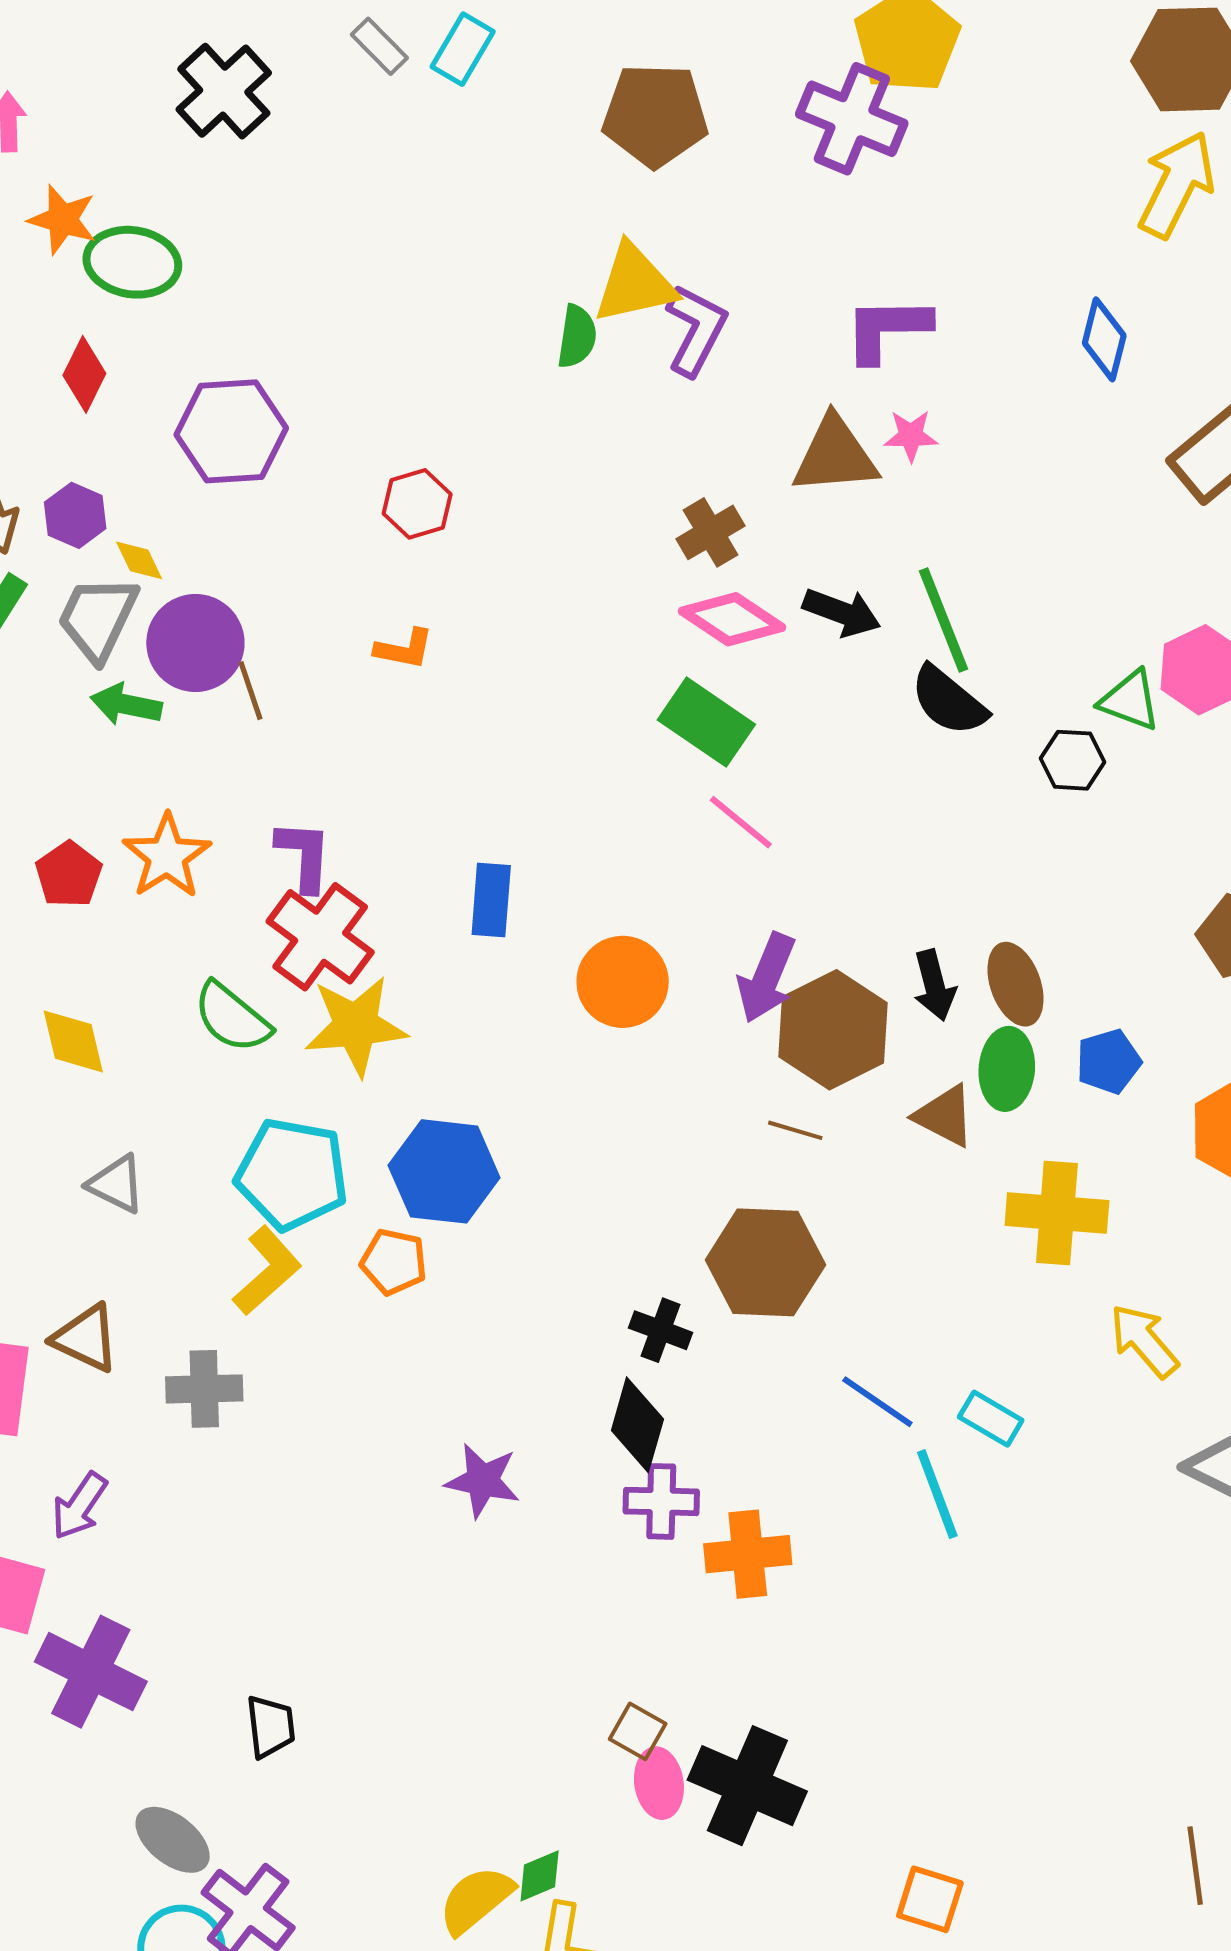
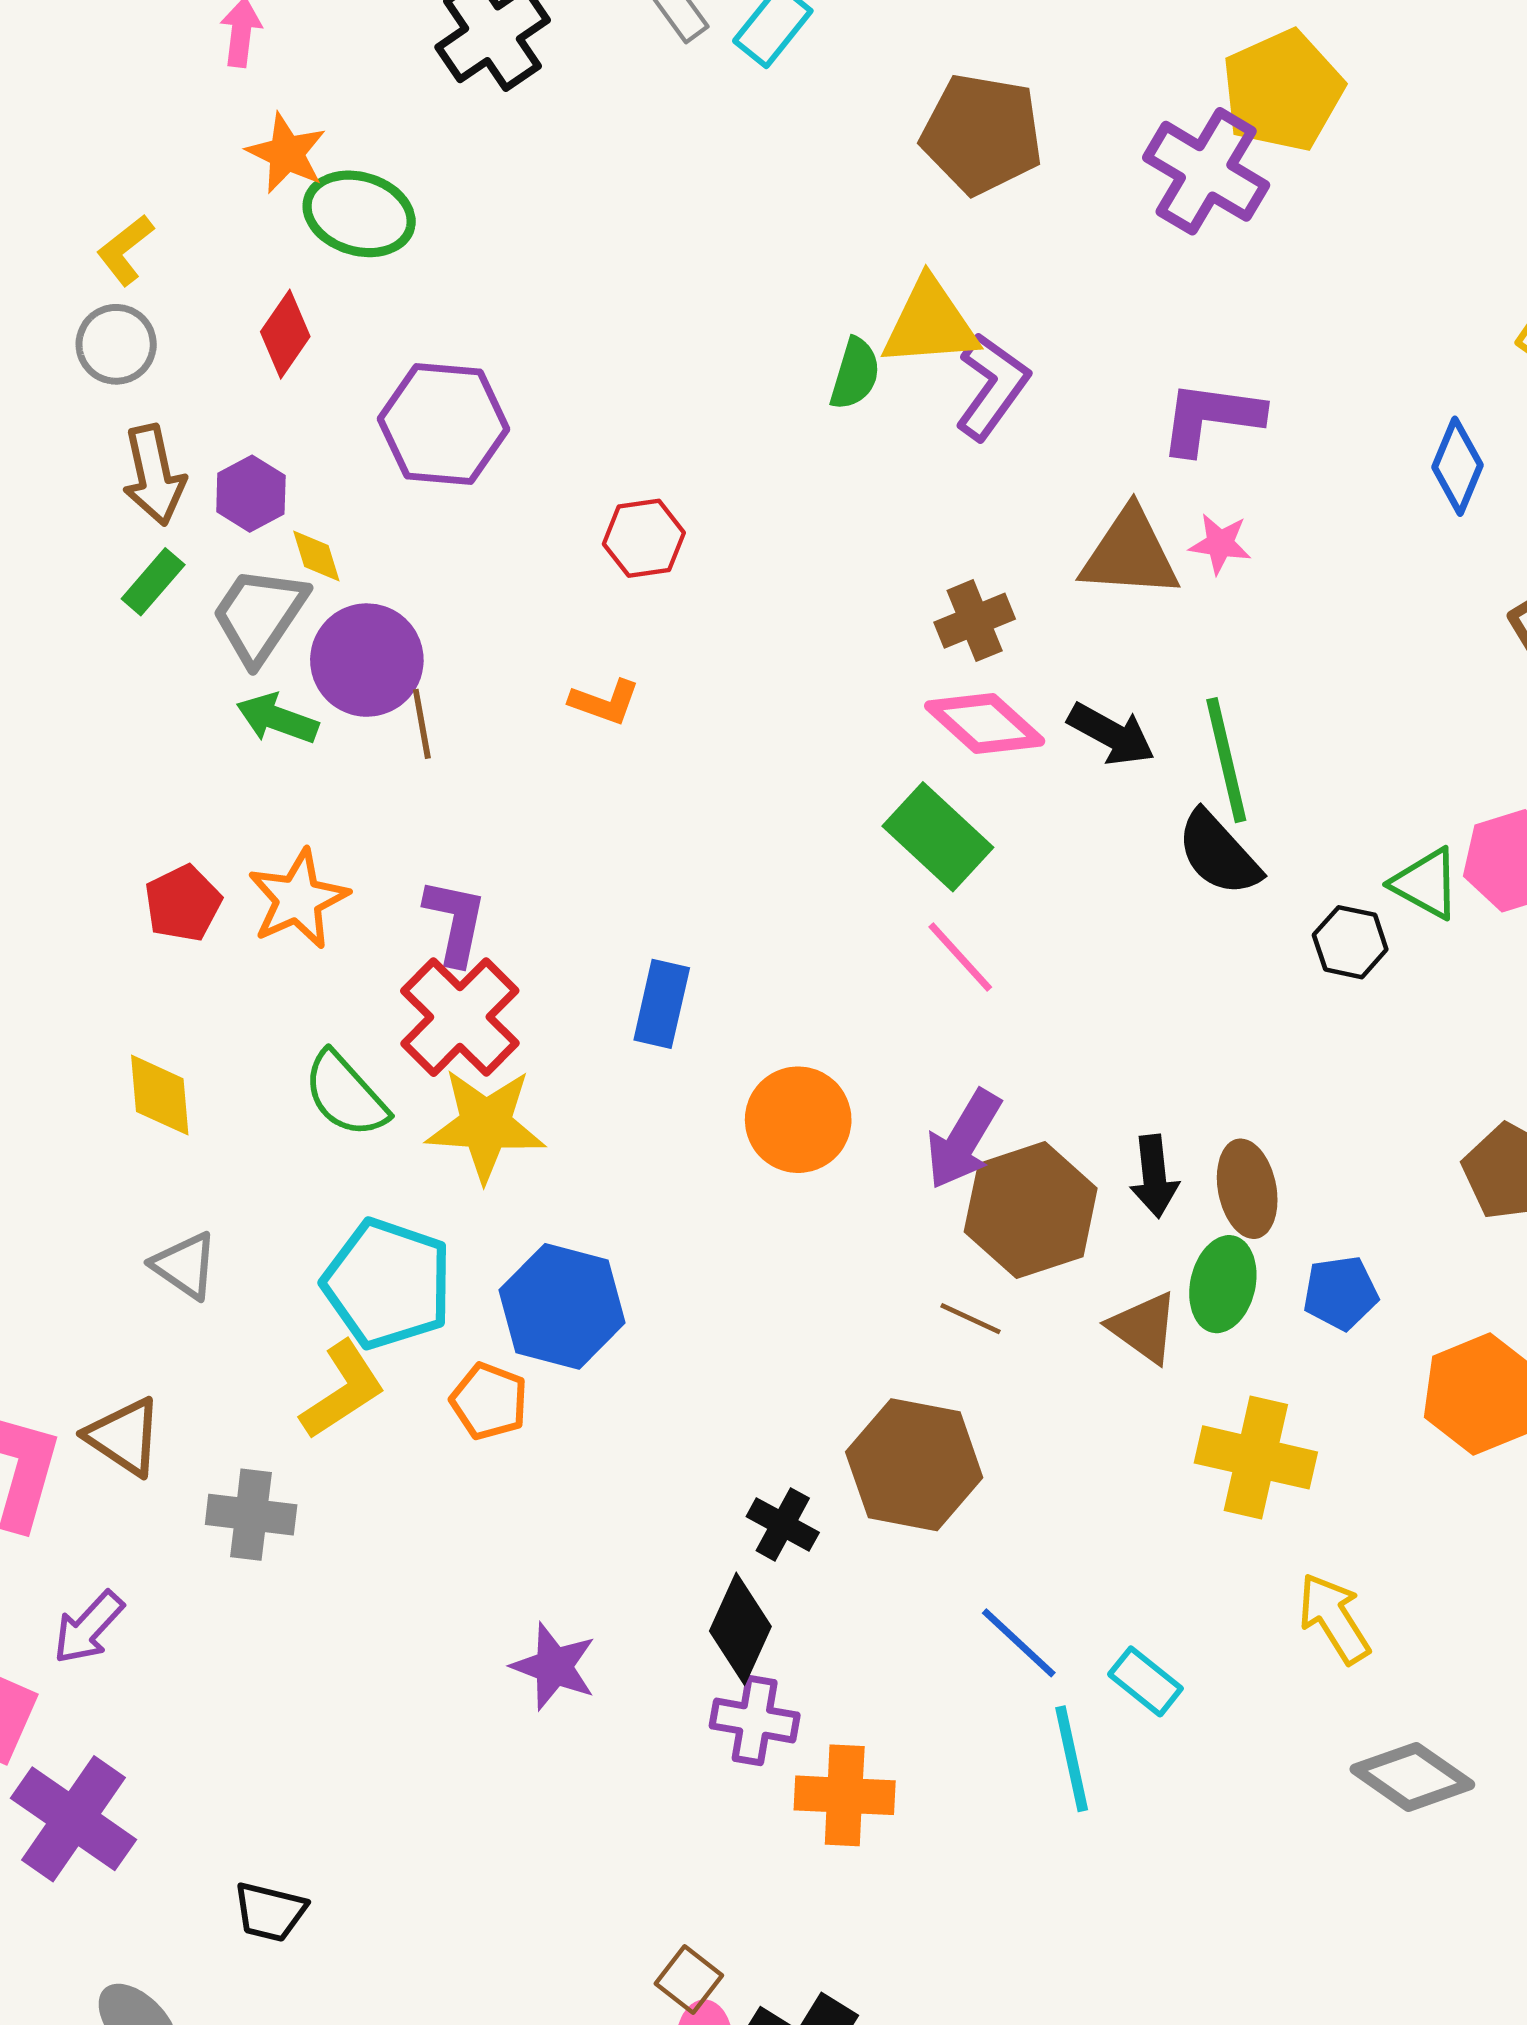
black trapezoid: (271, 1726) -> (270, 1912), turned 102

